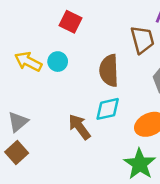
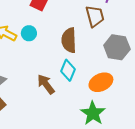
cyan diamond: (108, 109) -> (68, 70), turned -55

